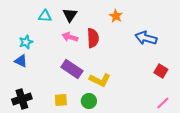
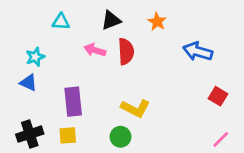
black triangle: (70, 15) -> (111, 20), moved, turned 35
purple rectangle: (72, 69) -> (73, 102), moved, turned 50
yellow square: (61, 100) -> (68, 135), moved

